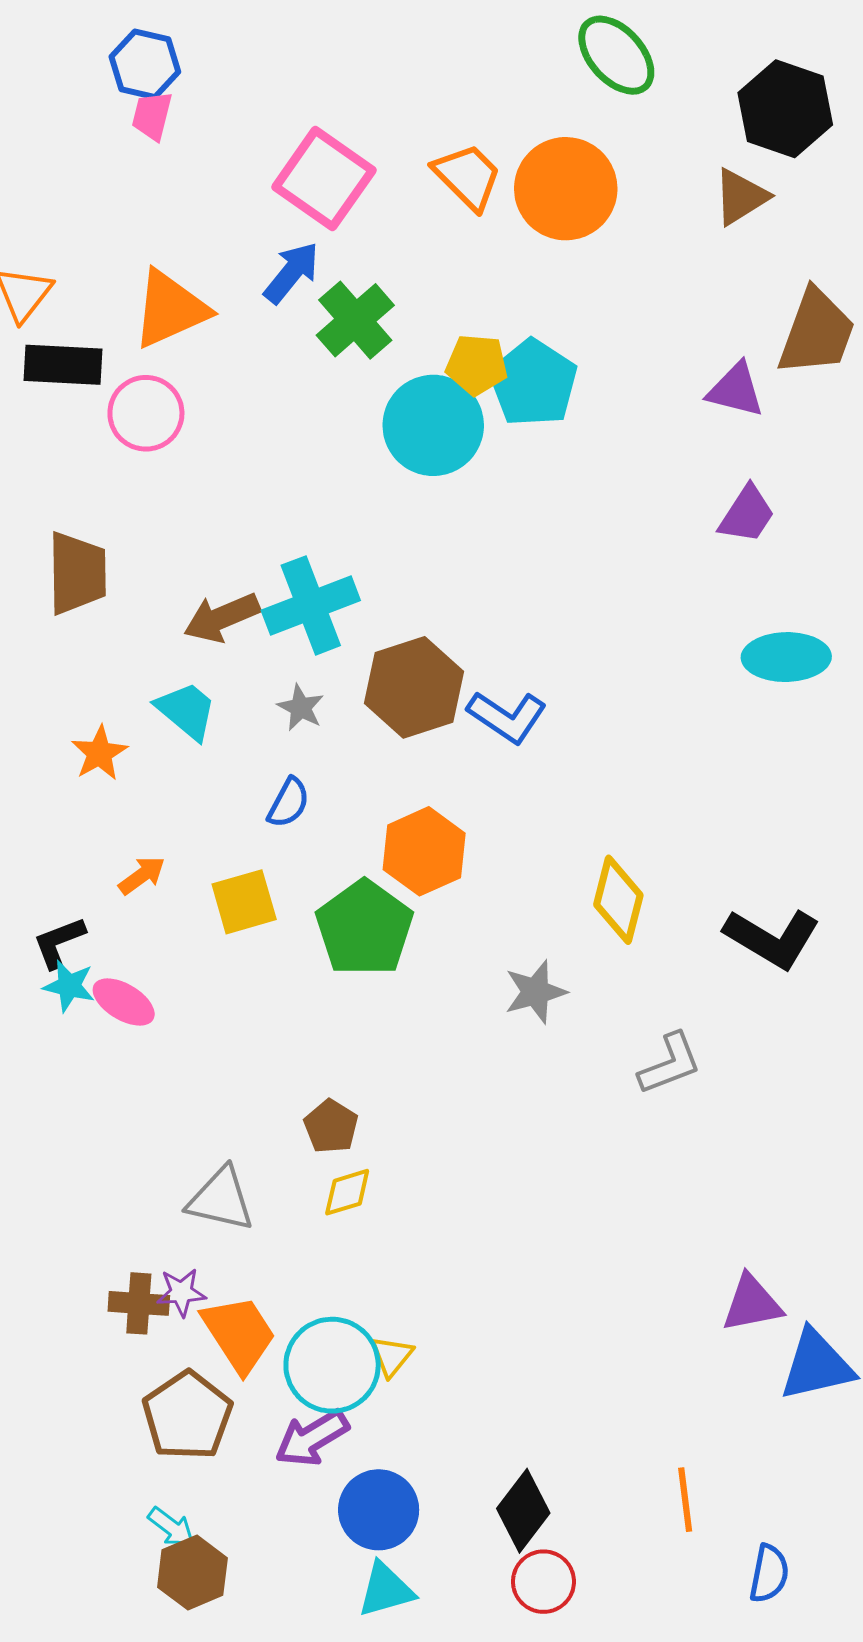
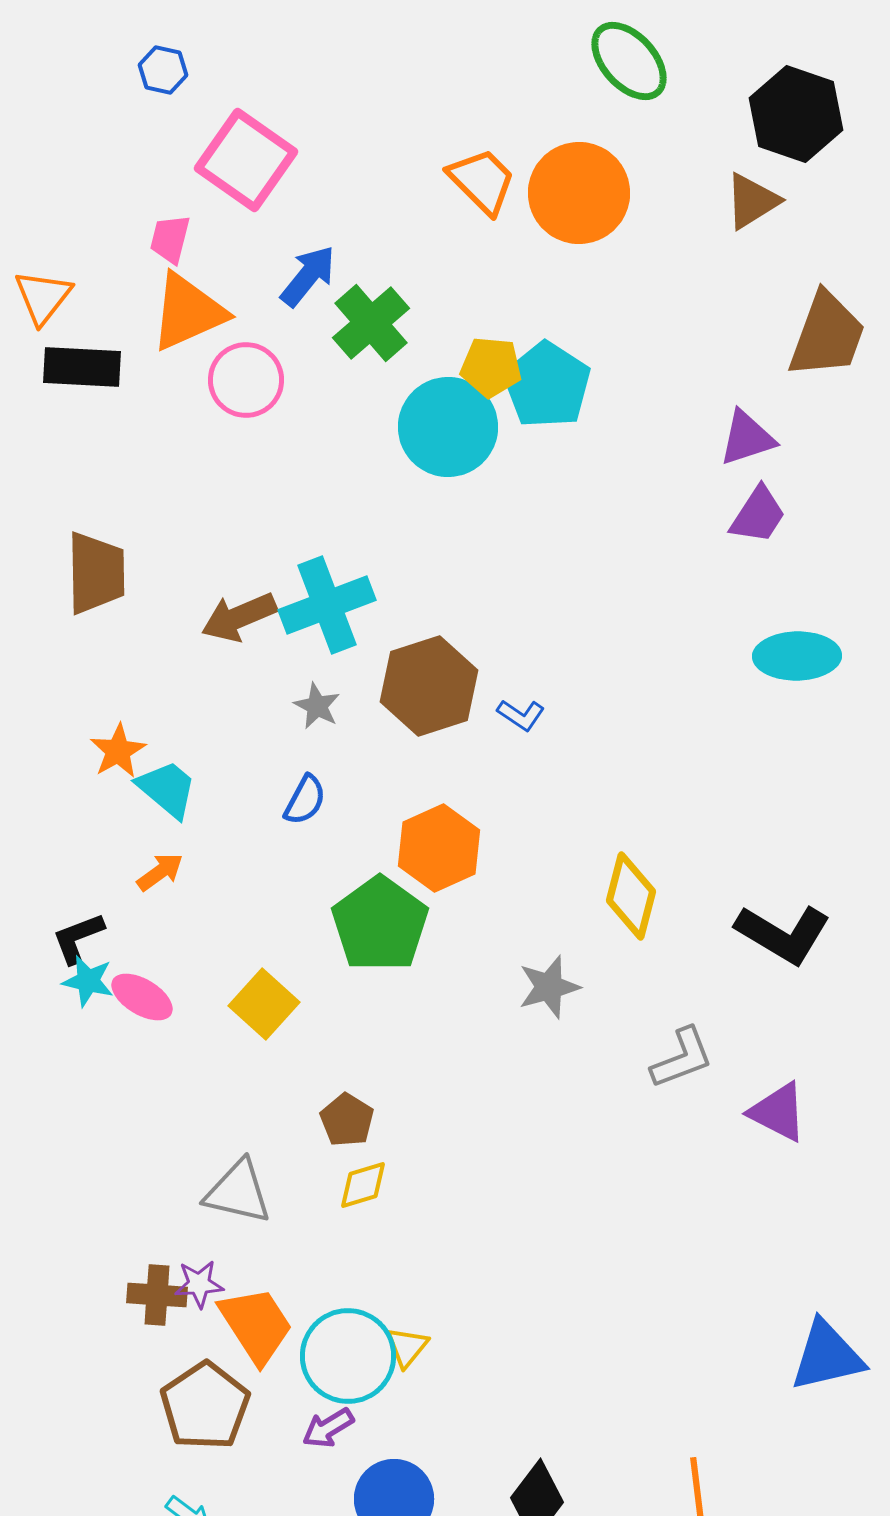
blue hexagon: (145, 64) -> (163, 70), size x0.7
pink trapezoid: (152, 116) -> (170, 239), moved
pink square: (324, 179) -> (246, 160), moved
purple triangle: (736, 390) -> (747, 438), moved, turned -32
pink circle: (146, 413) -> (246, 380), moved
cyan trapezoid: (186, 711) -> (167, 789), moved
blue L-shape: (507, 717) -> (521, 715), size x0.6
yellow square: (244, 902) -> (264, 1004), moved, turned -32
purple triangle: (752, 1303) -> (778, 1112), moved, turned 38
purple arrow: (312, 1438) -> (328, 1428), size x0.7

